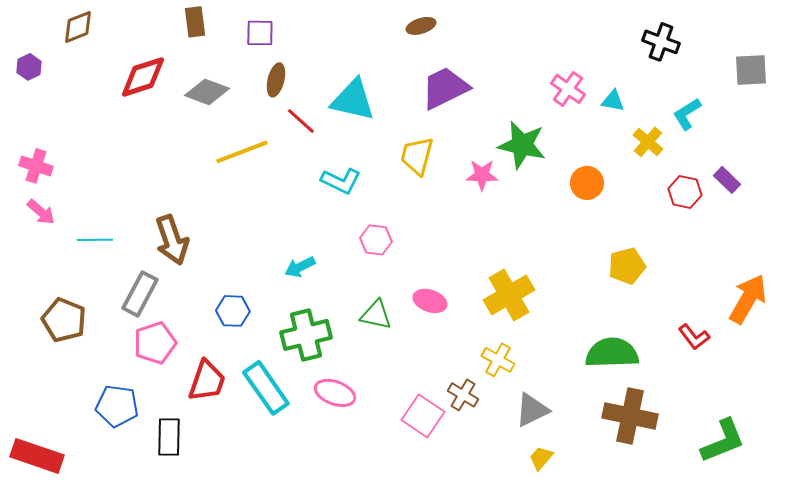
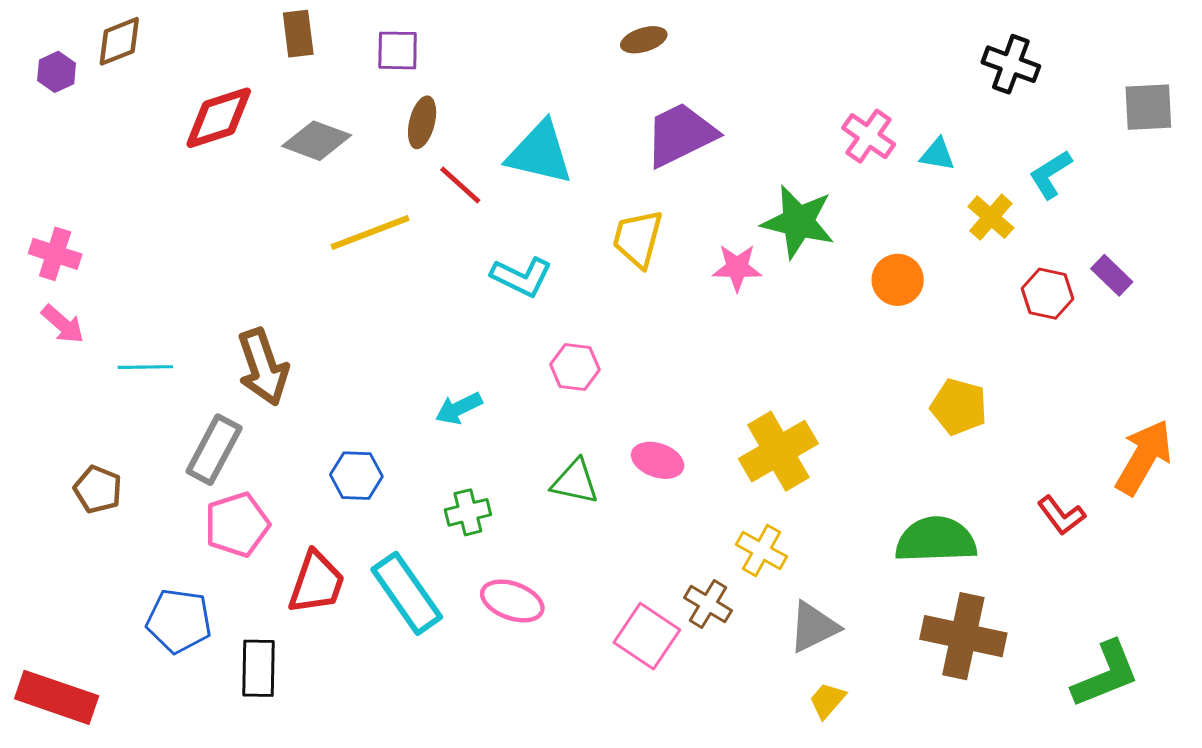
purple hexagon: (29, 67) -> (57, 72), moved
yellow pentagon: (627, 266) -> (959, 407), turned 30
brown pentagon: (64, 320) -> (98, 489), size x0.7
green cross: (306, 335) -> (468, 512), size x0.6

